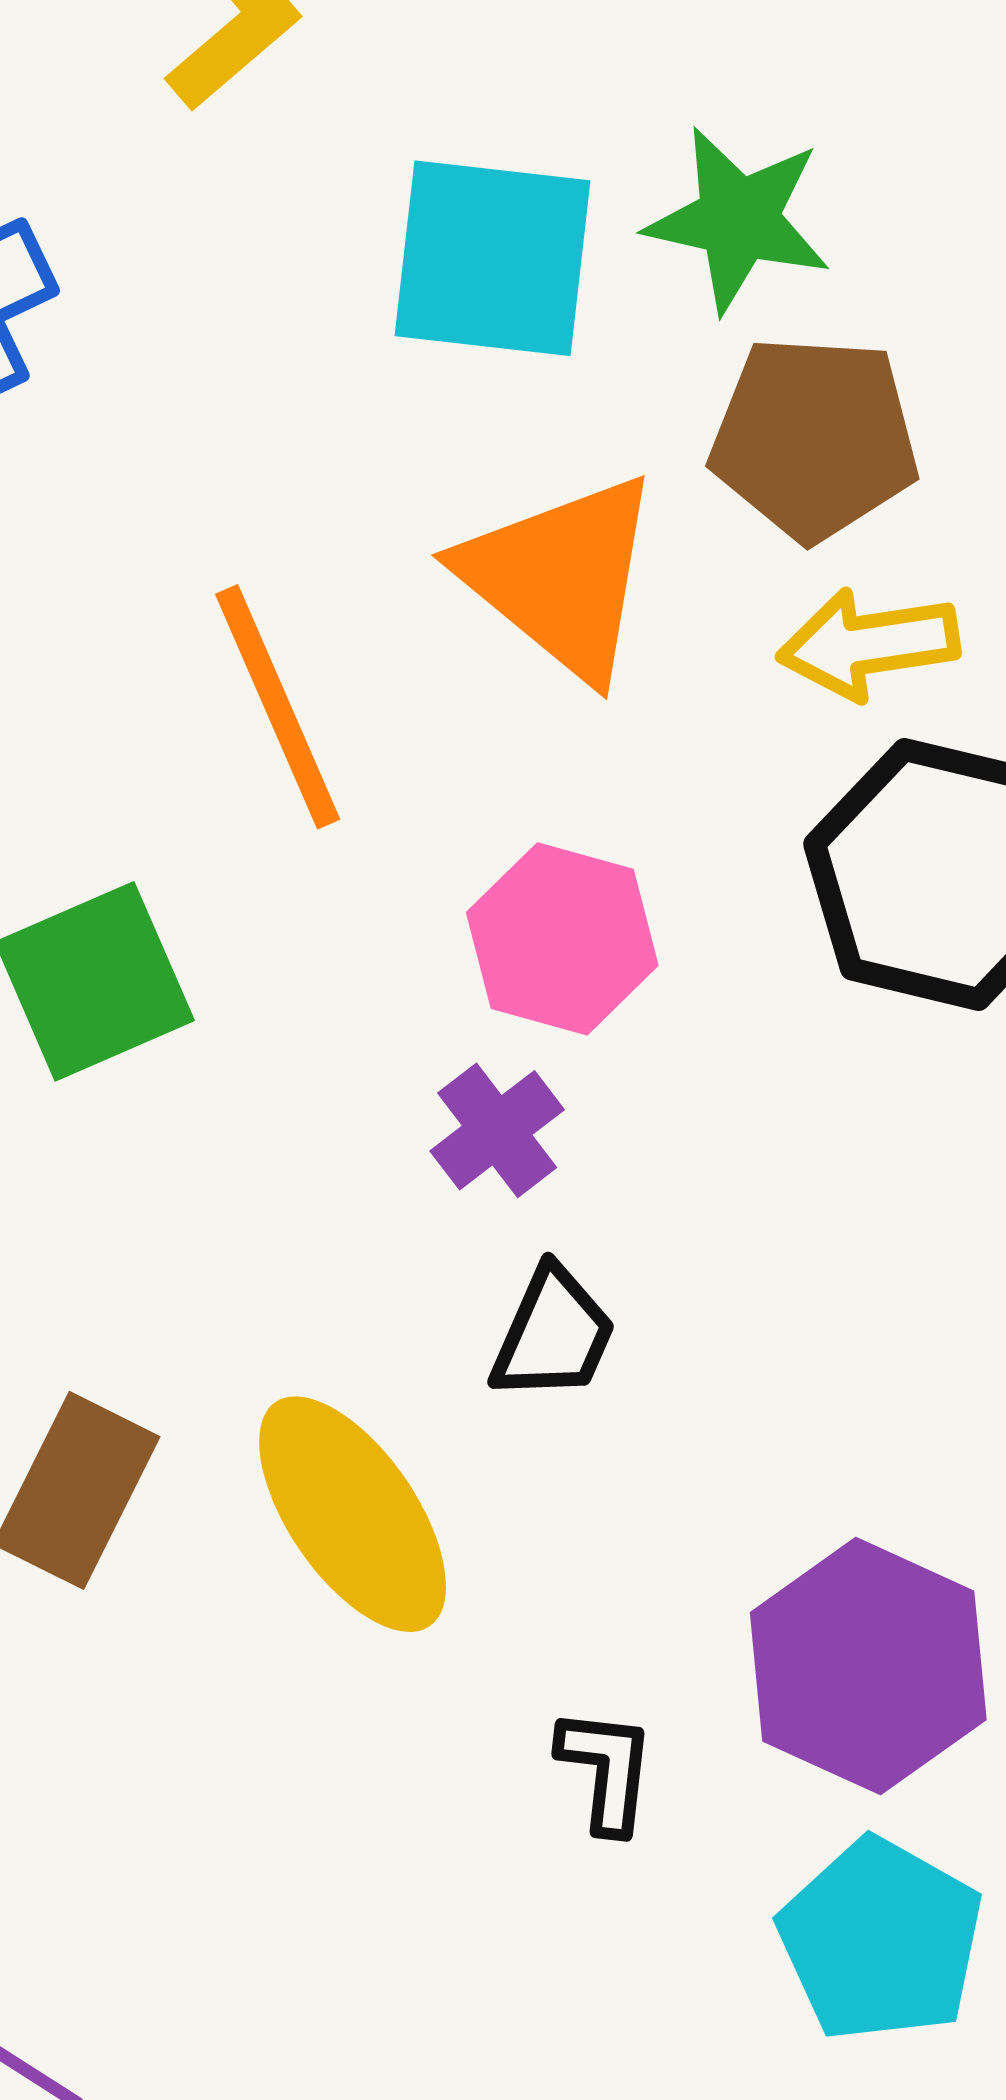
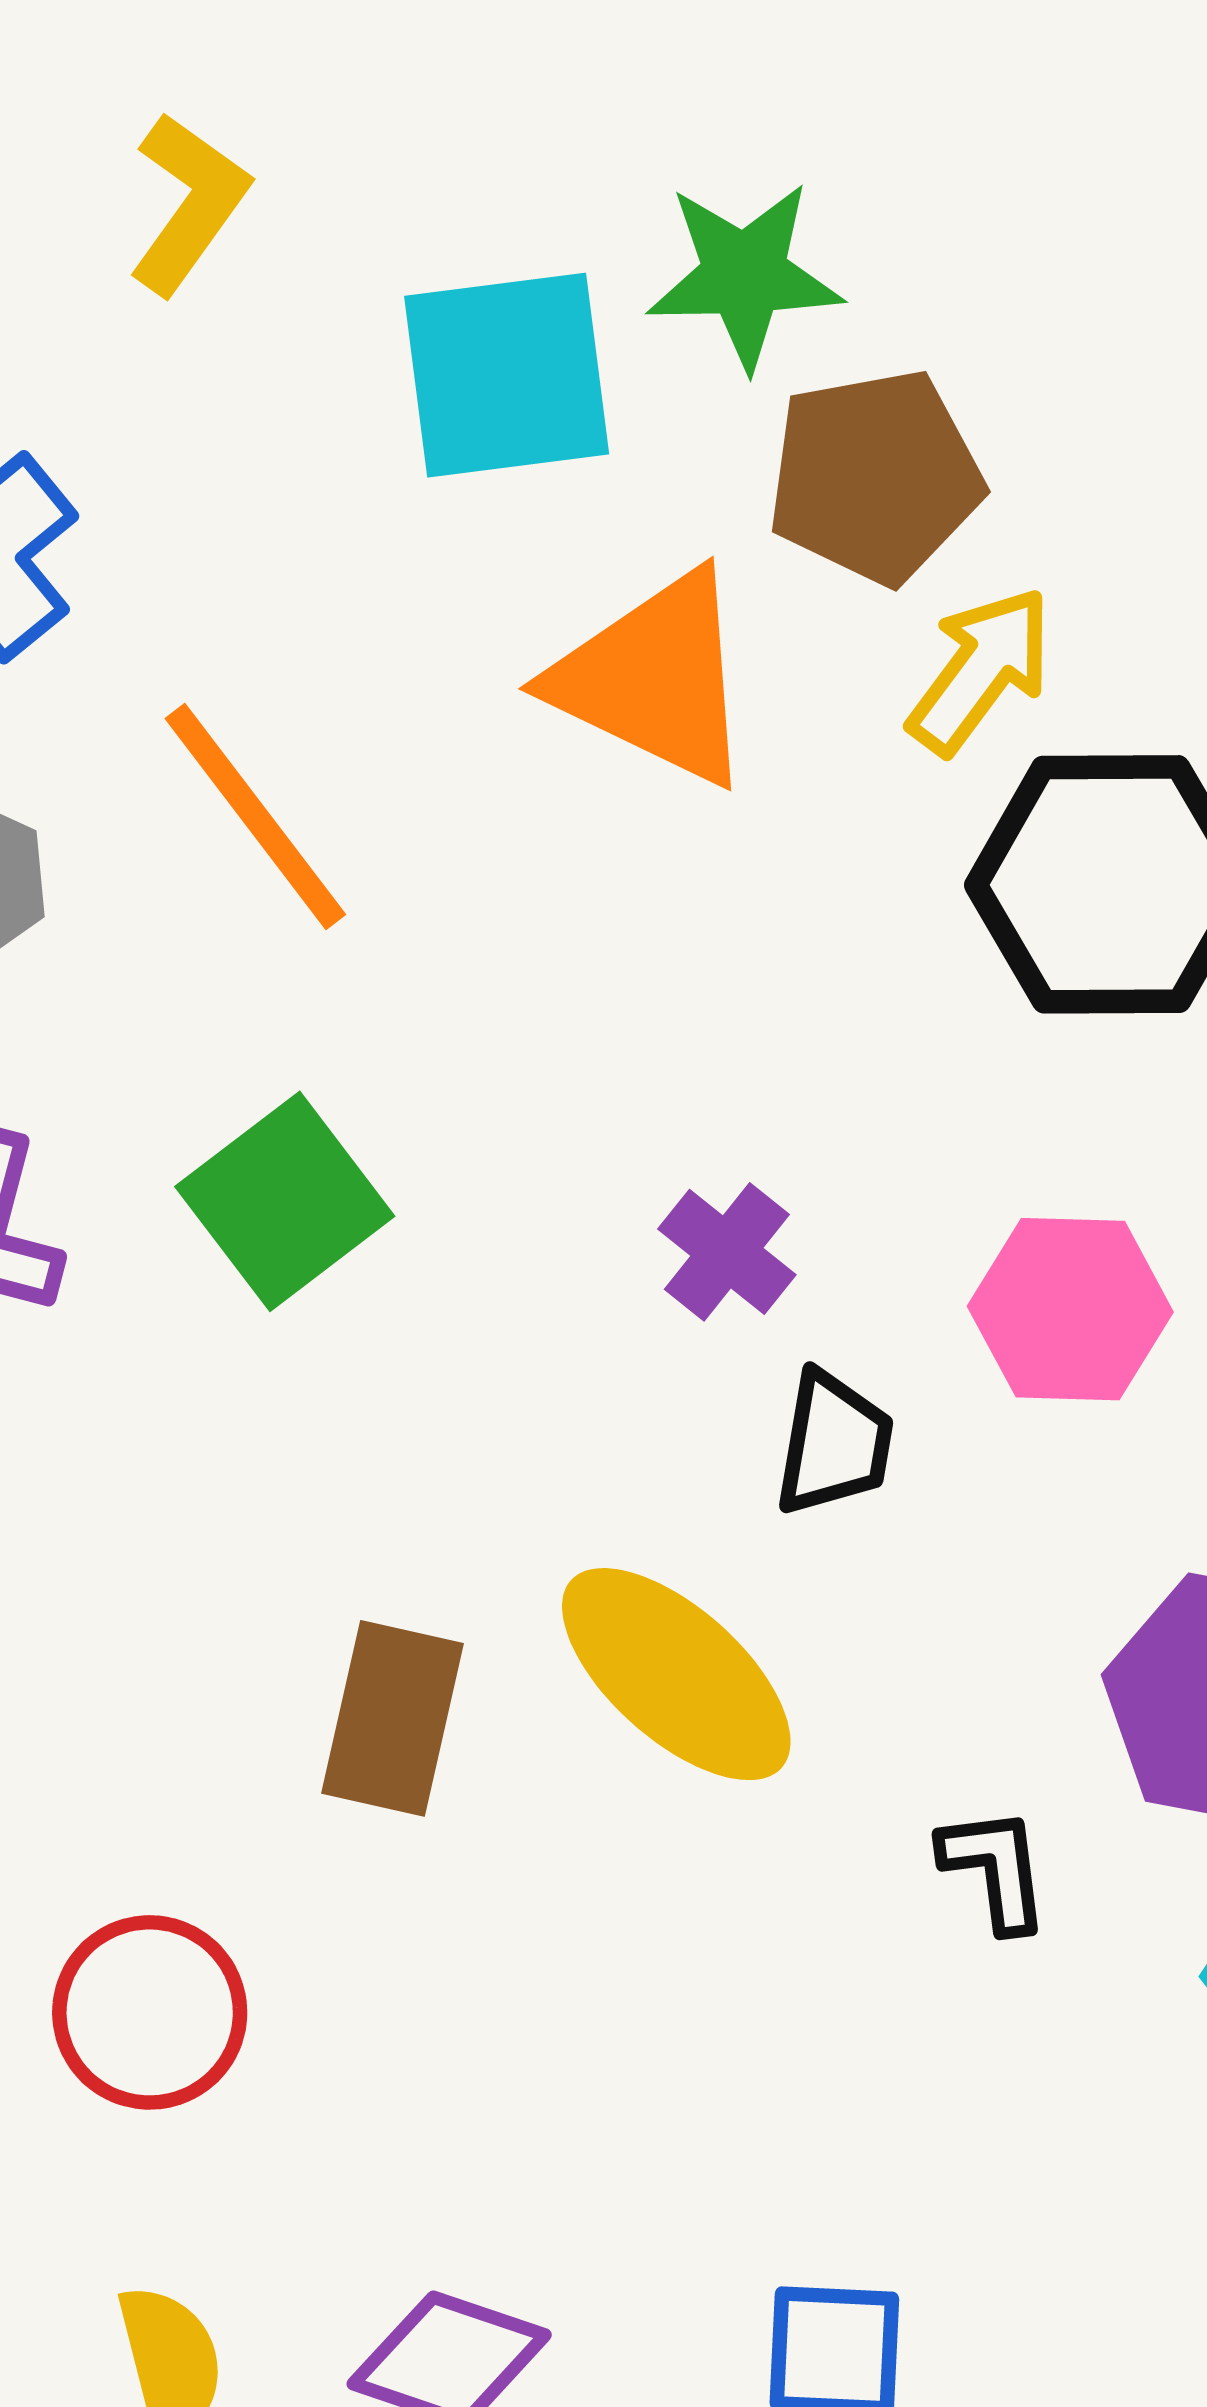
yellow arrow: (868, 644) -> (980, 670), turned 149
orange line: (278, 707) -> (255, 816), moved
pink hexagon: (562, 939) -> (1070, 1309), moved

